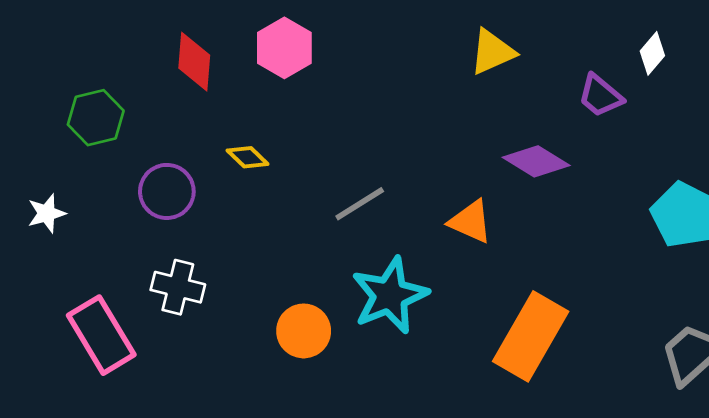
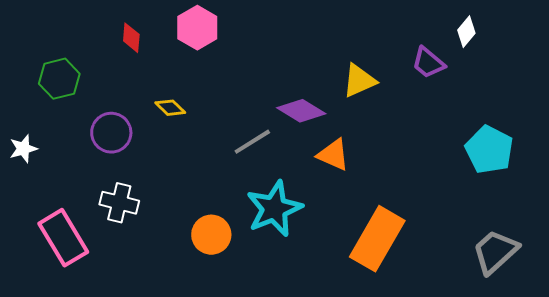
yellow triangle: (492, 52) -> (359, 81), moved
red diamond: (194, 62) -> (131, 38), size x0.7
purple diamond: (536, 161) -> (301, 111), moved

